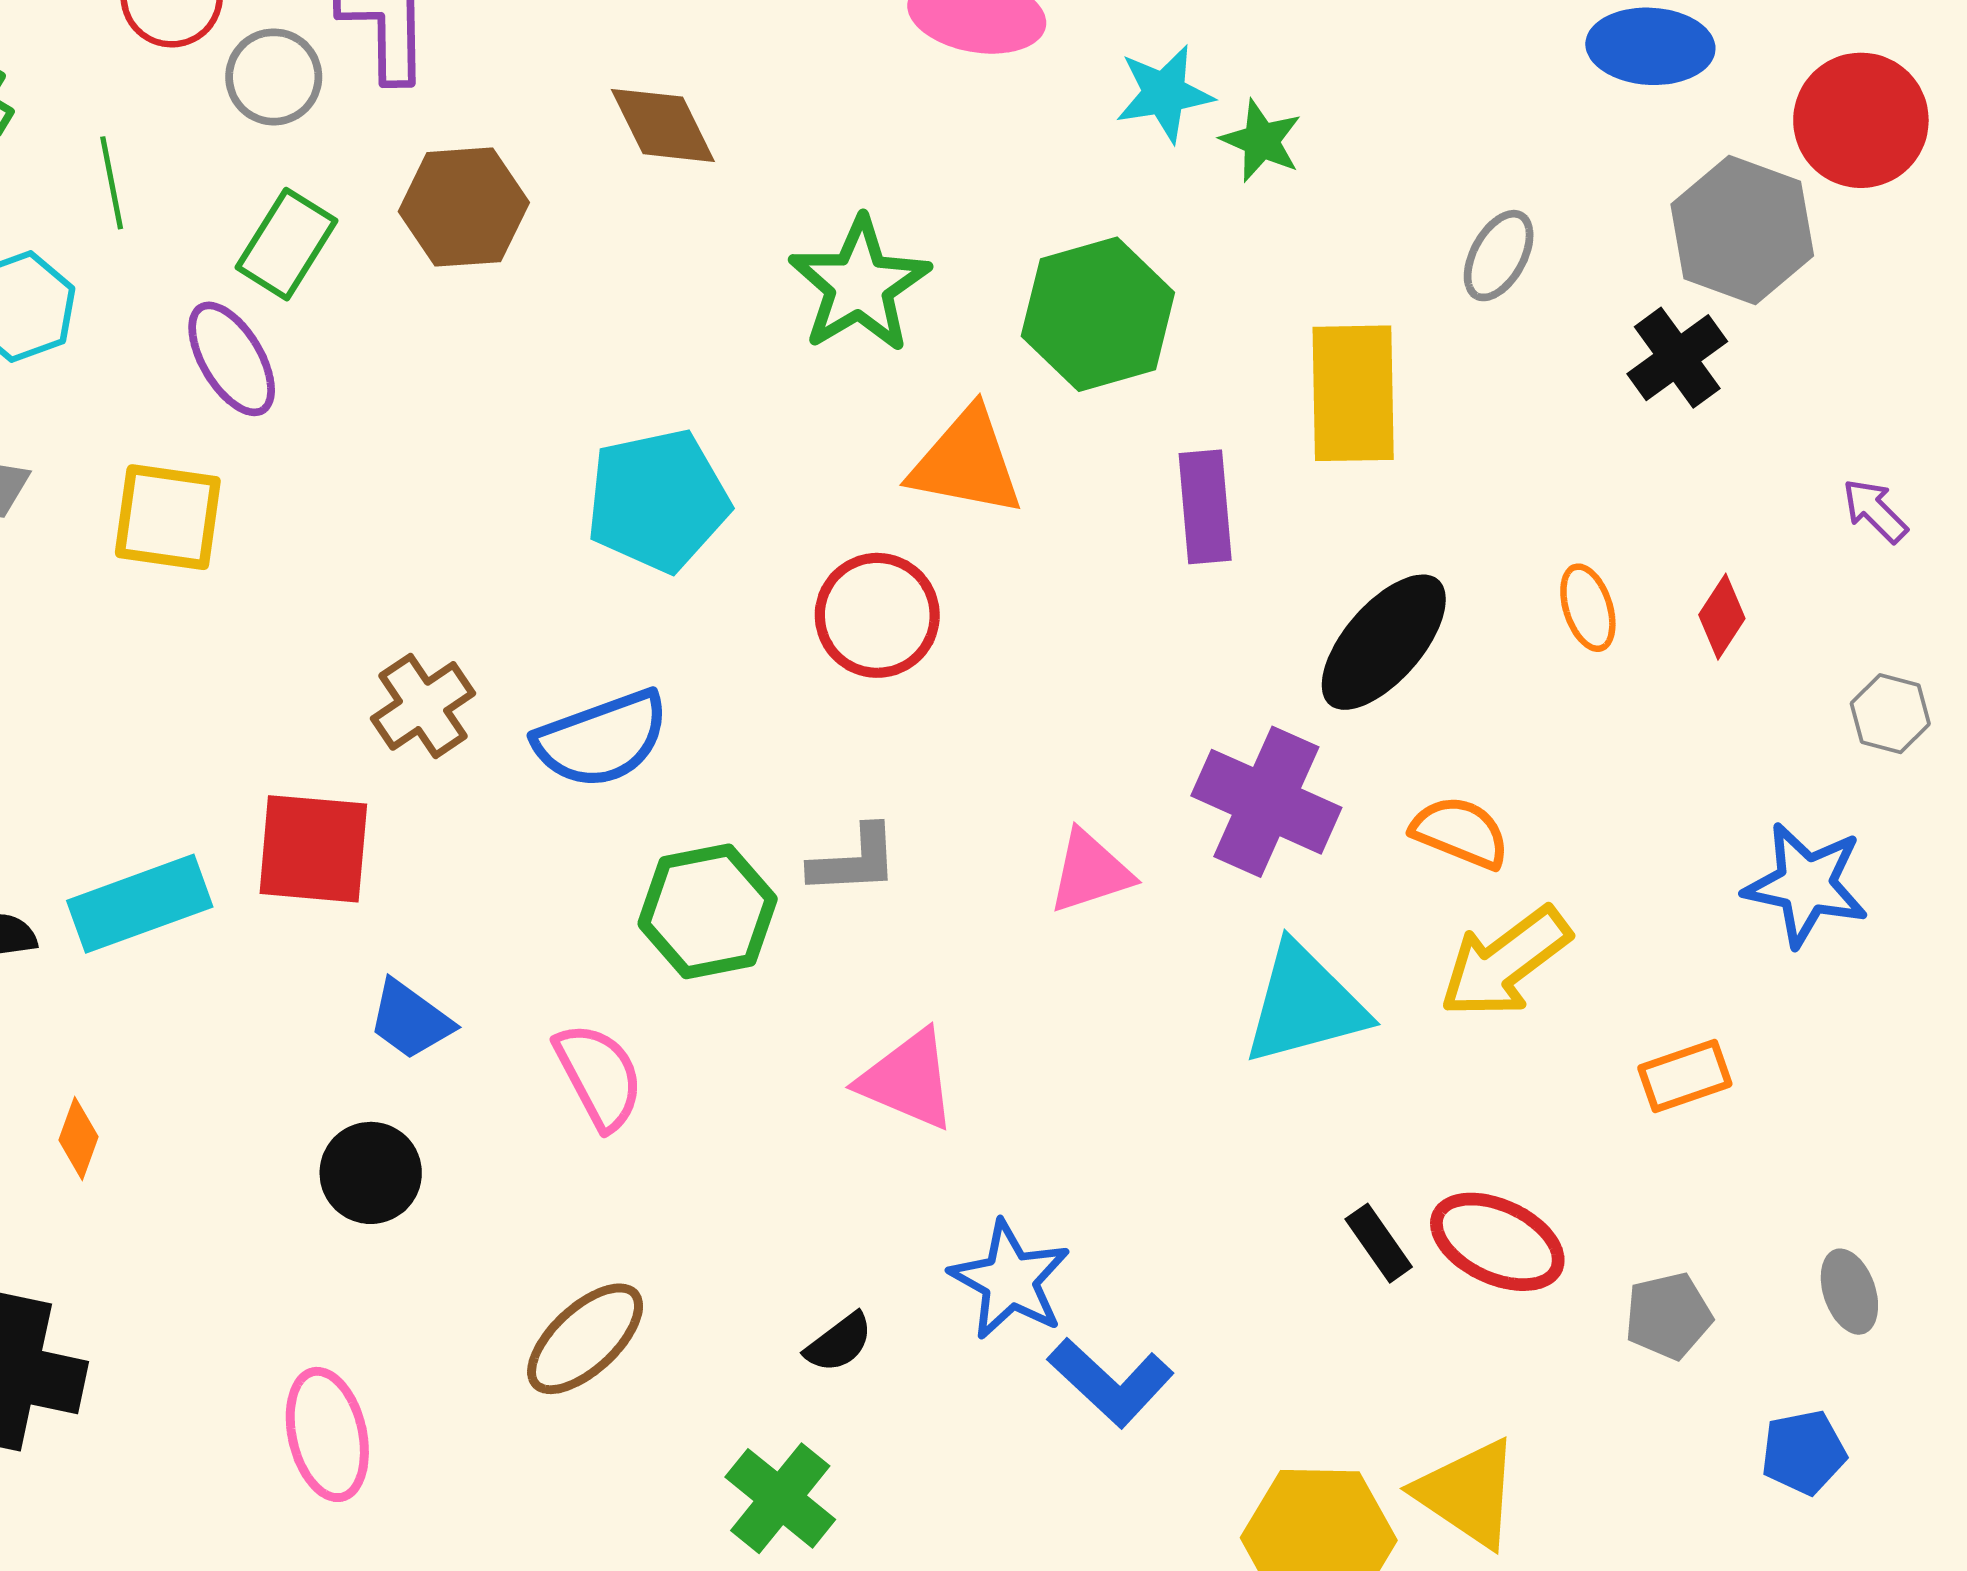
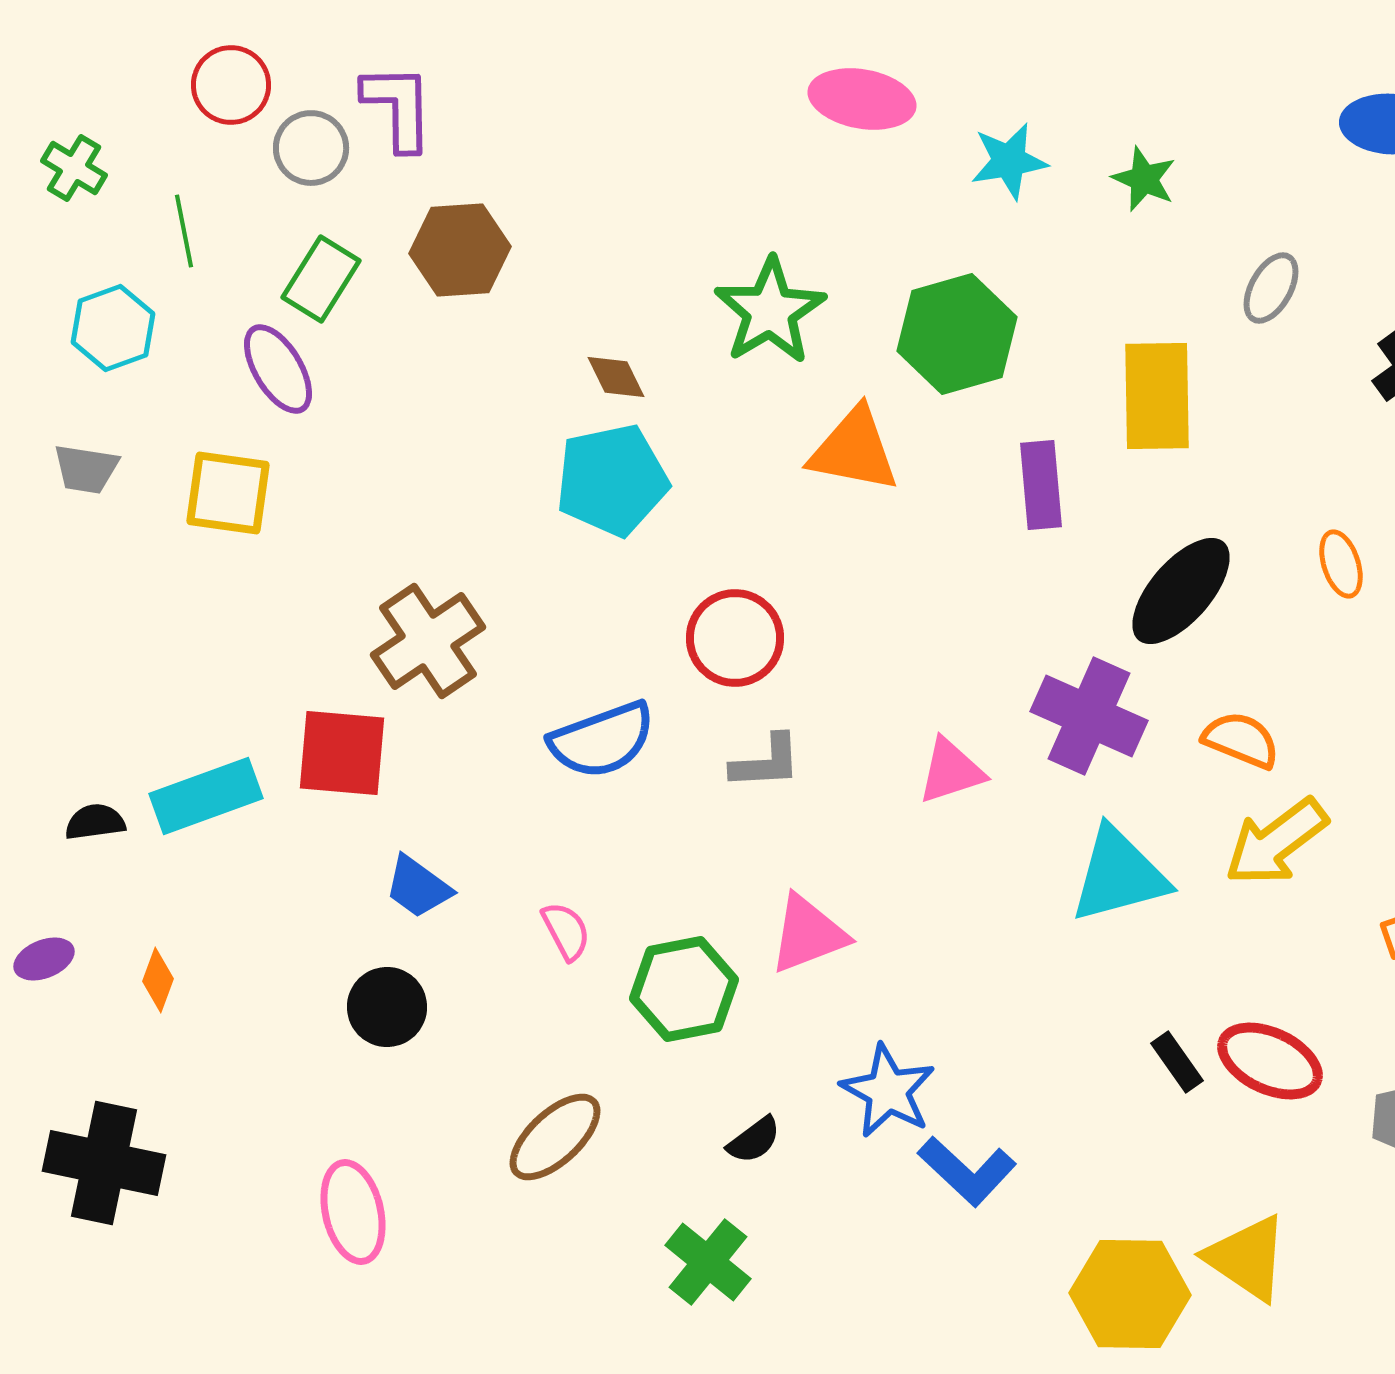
brown diamond: (663, 125) -> (616, 377), moved, size x0.7
green star: (1261, 141) -> (1144, 179), moved
red circle: (877, 615) -> (735, 638), moved
brown cross: (423, 706) -> (428, 641), size x1.4
blue semicircle: (602, 739) -> (602, 740), moved
green hexagon: (708, 911) -> (684, 989), moved
pink semicircle: (599, 1076) -> (566, 931), size x0.7
pink triangle: (908, 1080) -> (808, 934), turned -44

